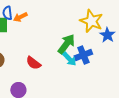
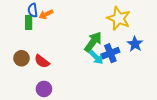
blue star: (107, 35) -> (135, 44), moved
red semicircle: (33, 63) -> (42, 61), moved

